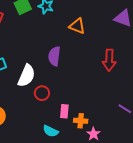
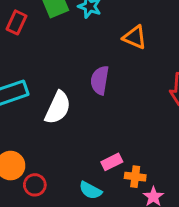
red circle: (42, 93) -> (35, 185), moved
pink rectangle: (64, 111) -> (112, 162), turned 56

